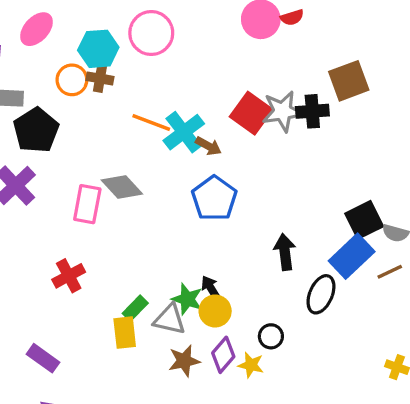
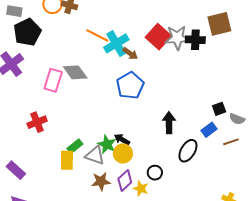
black square: (364, 220) -> (219, 109), size x0.6
blue rectangle: (352, 256) -> (209, 130), size x0.6
black arrow: (211, 288) -> (122, 139), turned -35

